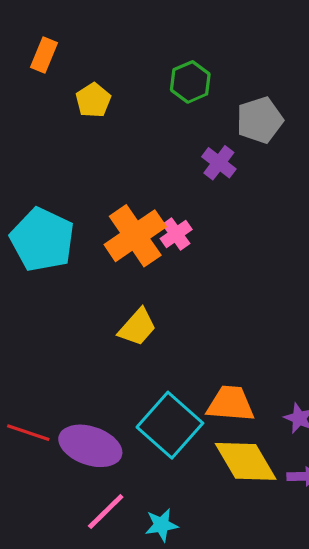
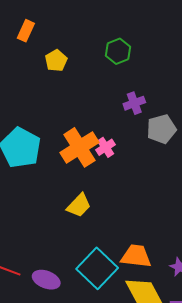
gray pentagon: (260, 120) -> (161, 129), moved
purple cross: (219, 163) -> (134, 103), turned 30
purple ellipse: (90, 446) -> (46, 280), size x0.7

